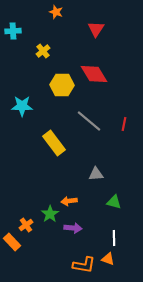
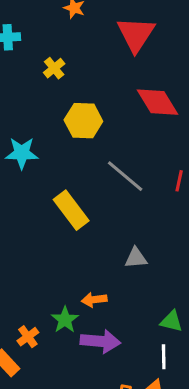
red triangle: (96, 29) -> (136, 34), size x1.5
red diamond: (94, 74) -> (158, 102), moved
green triangle: (114, 202) -> (171, 321), moved
purple arrow: (73, 228) -> (100, 341), size x1.4

